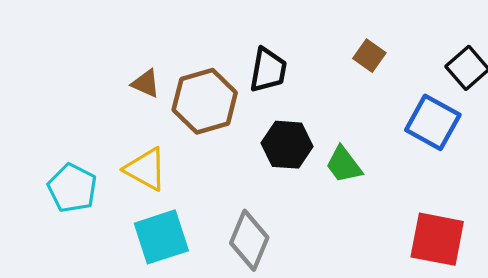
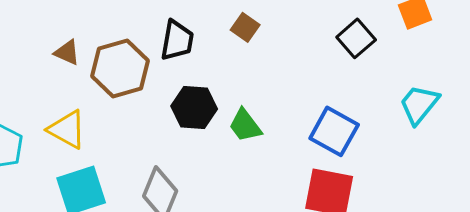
brown square: (369, 56) -> (245, 27), moved
blue square: (433, 122) -> (334, 131), moved

